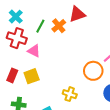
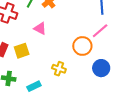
pink triangle: (34, 51) -> (40, 28), moved

